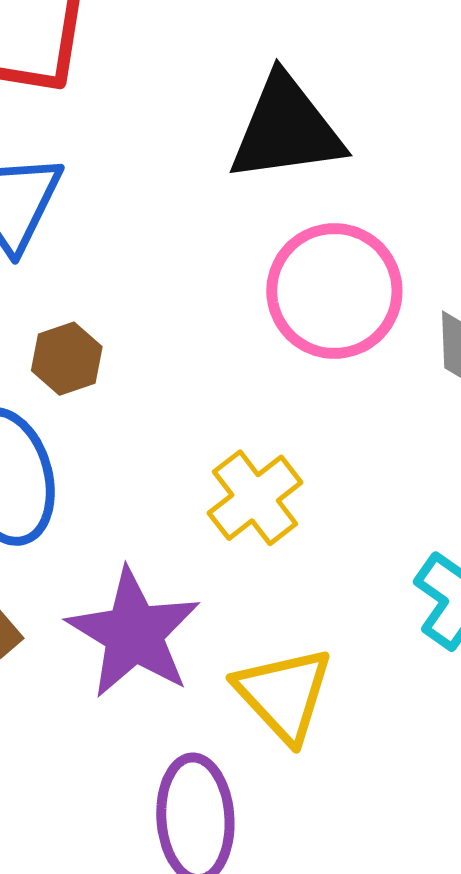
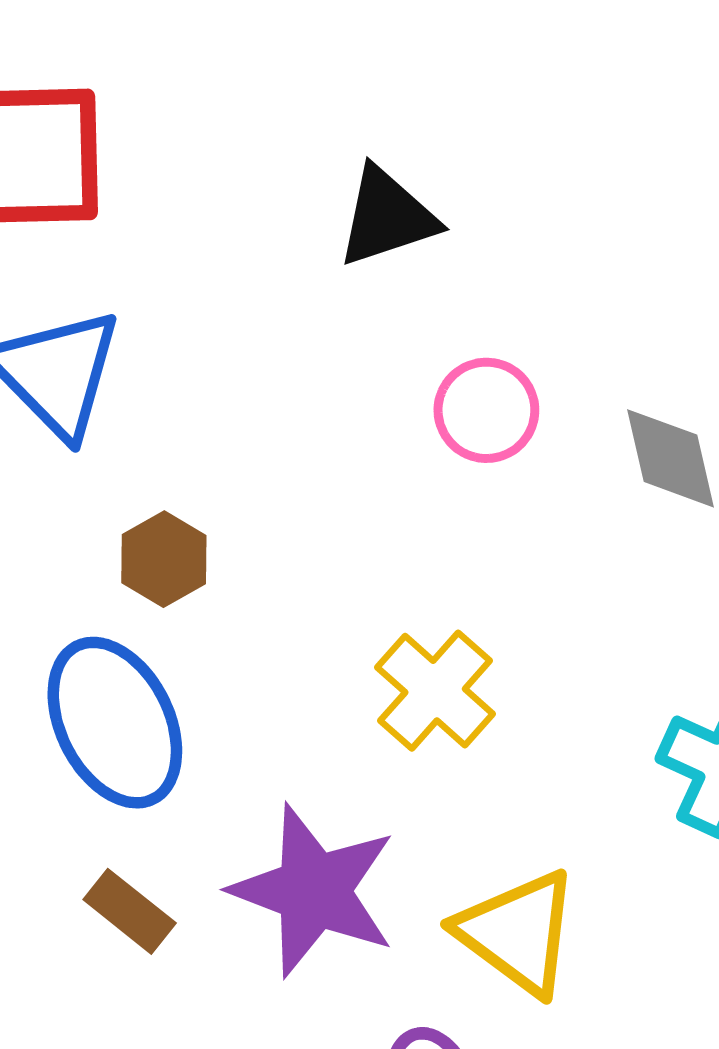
black triangle: (286, 129) -> (387, 217), size x0.7
pink circle: (334, 291) -> (486, 410), size x0.6

